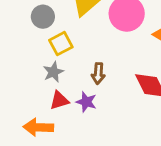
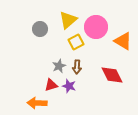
yellow square: (61, 44) -> (76, 42), moved
gray star: (53, 72) -> (59, 66), moved

